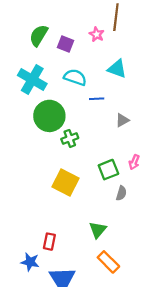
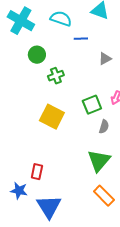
green circle: (49, 116) -> (37, 55), size x0.6
green triangle: (98, 230) -> (99, 161), moved, size x1.4
orange rectangle: (108, 262) -> (104, 196), moved

